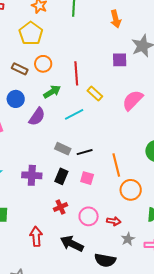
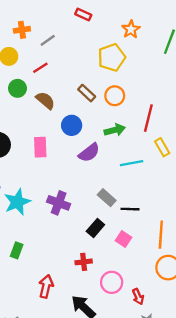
purple cross: (32, 175) -> (59, 203), moved
red arrow: (114, 221) -> (138, 297), turned 40

